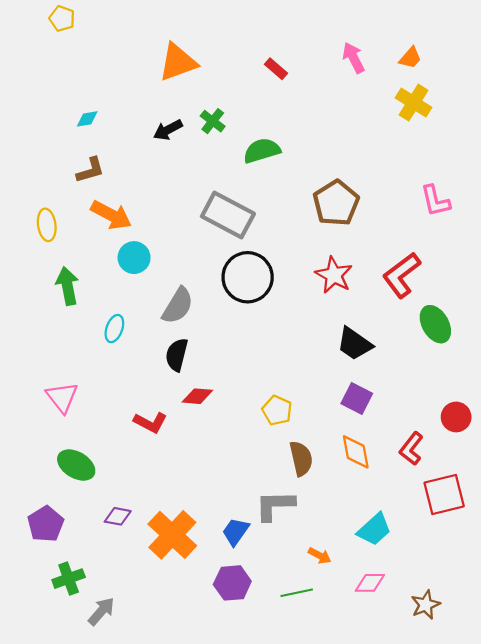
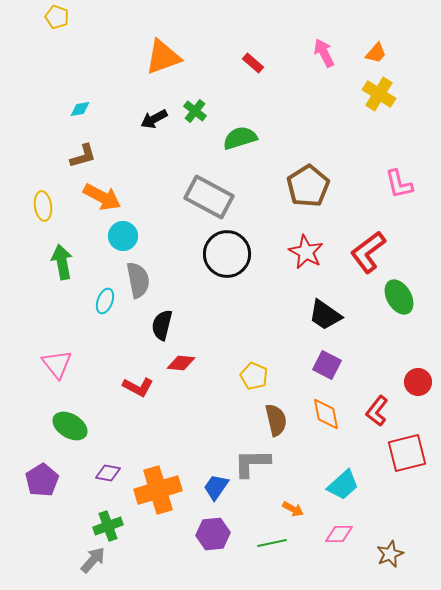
gray semicircle: (178, 306) -> (138, 280), moved, turned -42
orange cross: (172, 535) -> (158, 490), turned 30
green cross: (69, 579) -> (108, 526), moved

